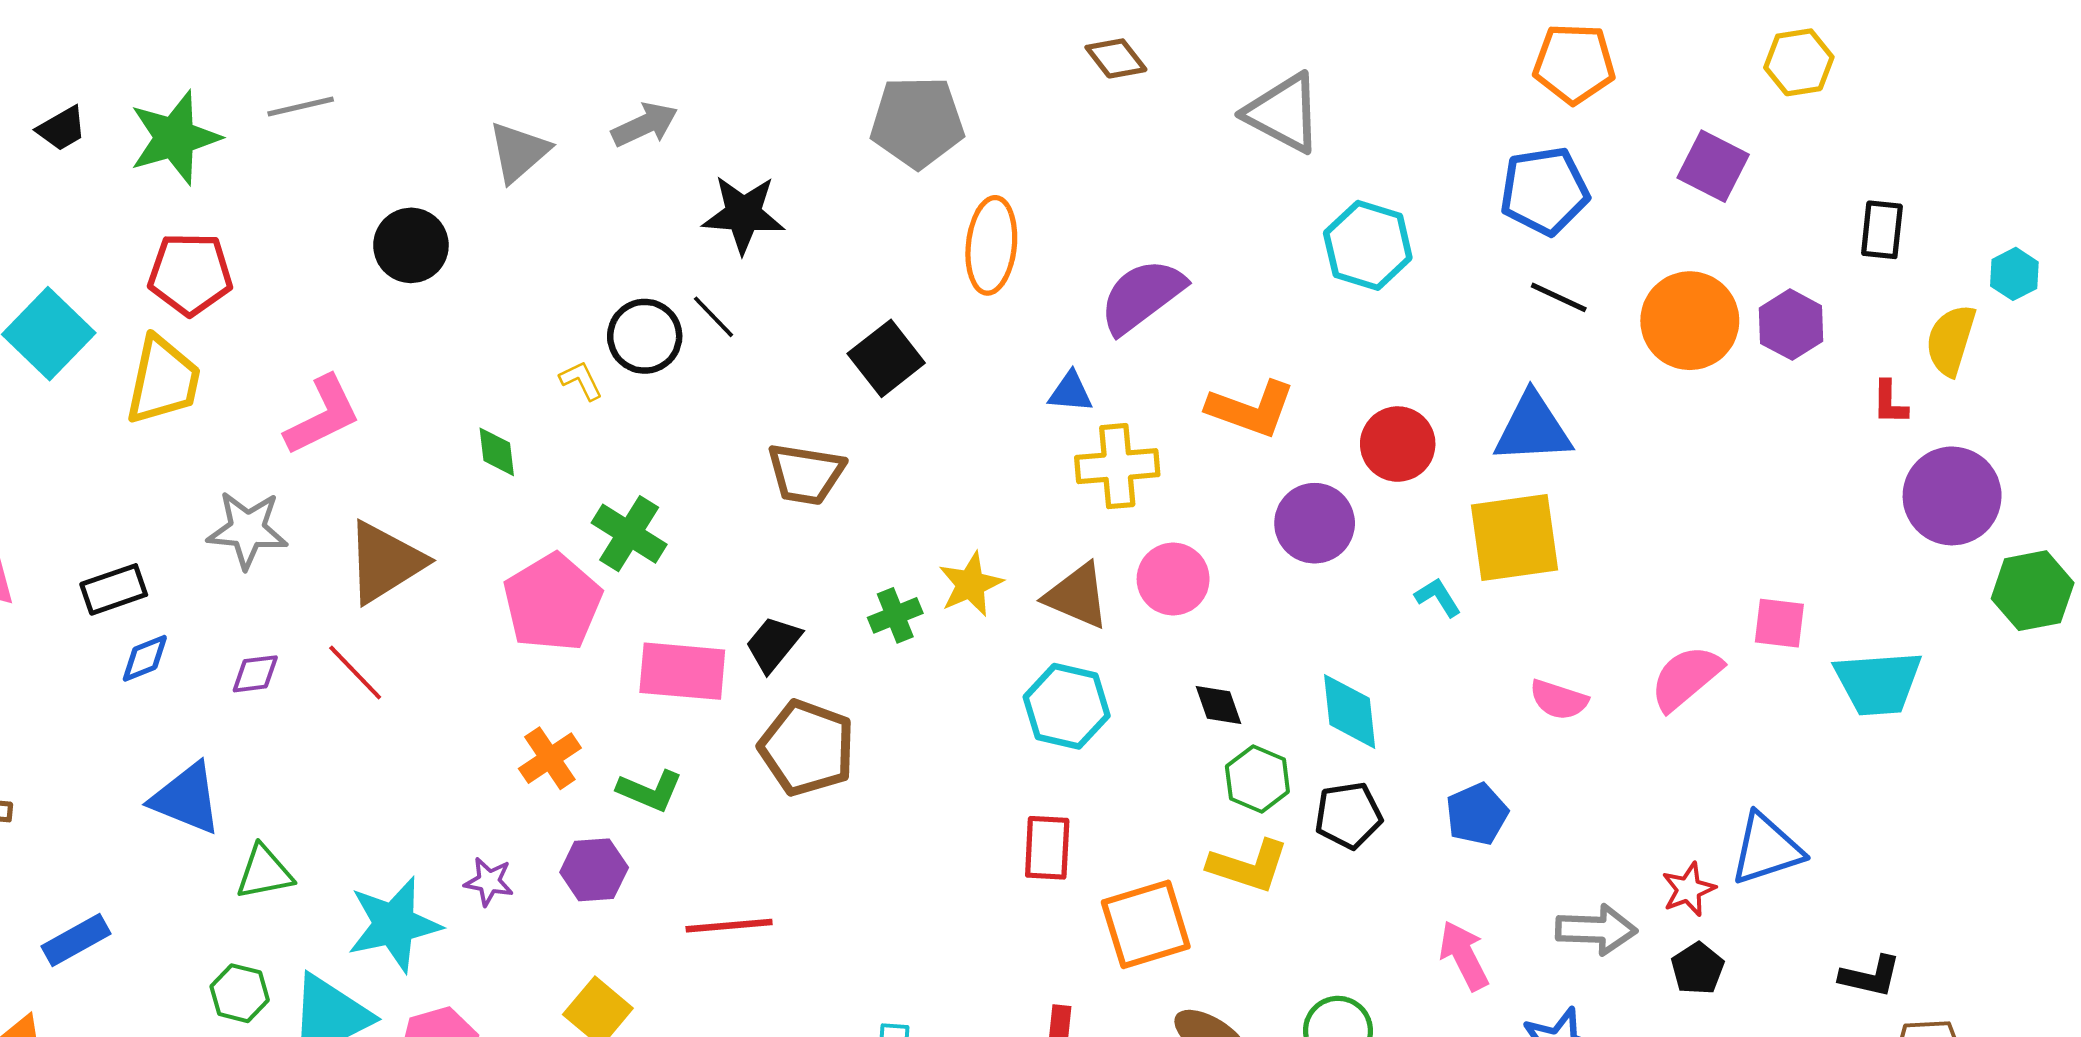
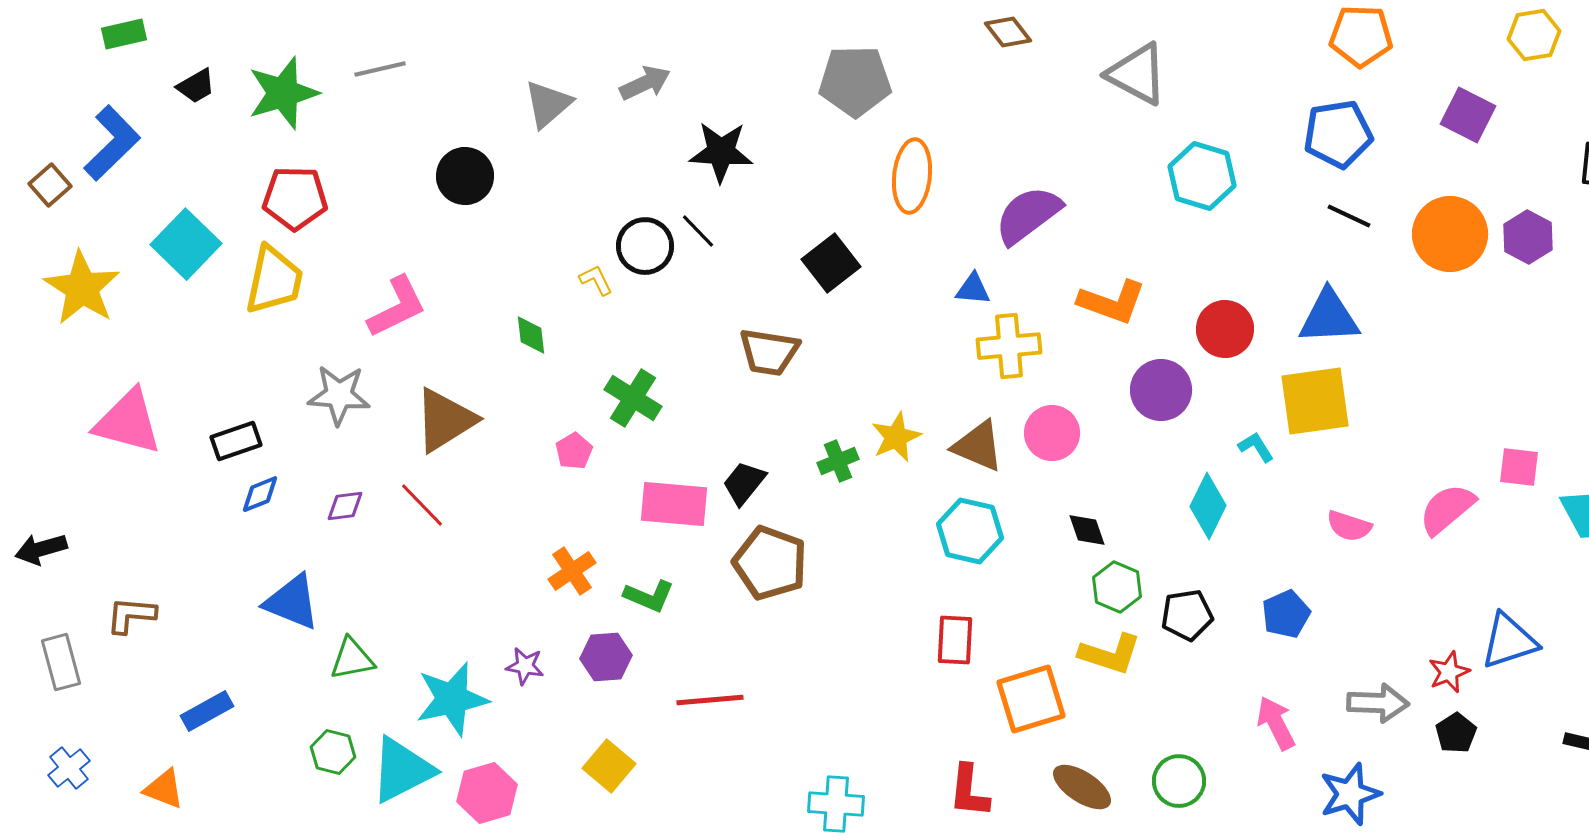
pink pentagon: (552, 602) -> (574, 451), size x0.5
cyan diamond: (1350, 711) -> (1208, 506), moved, turned 32

